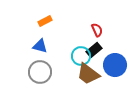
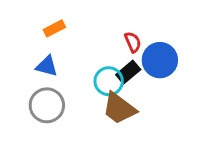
blue circle: (115, 65) -> (160, 60), moved

